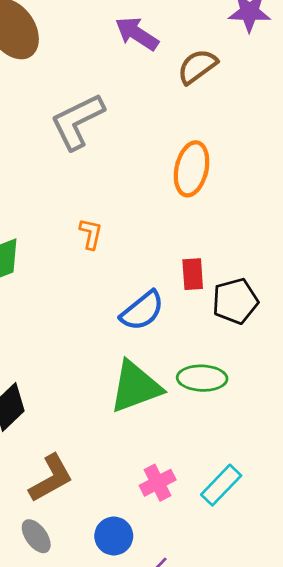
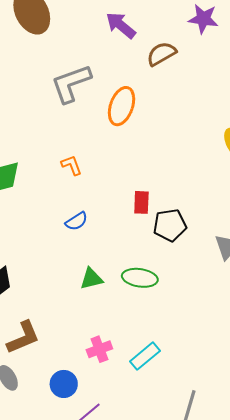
orange ellipse: (192, 169) -> (122, 106), moved
orange L-shape: (91, 234) -> (72, 165), turned -40
blue semicircle: (142, 311) -> (77, 221), moved, size x0.7
green triangle: (135, 387) -> (91, 279), size x0.6

